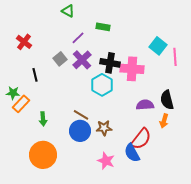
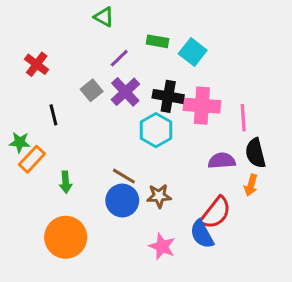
cyan square: (158, 46) -> (193, 52), moved
pink line: (175, 57) -> (243, 118), moved

